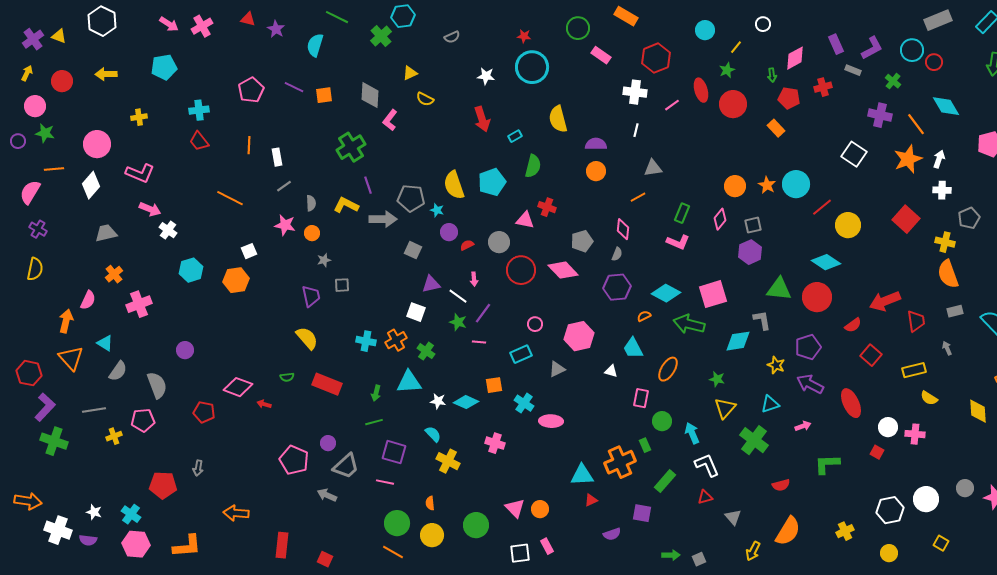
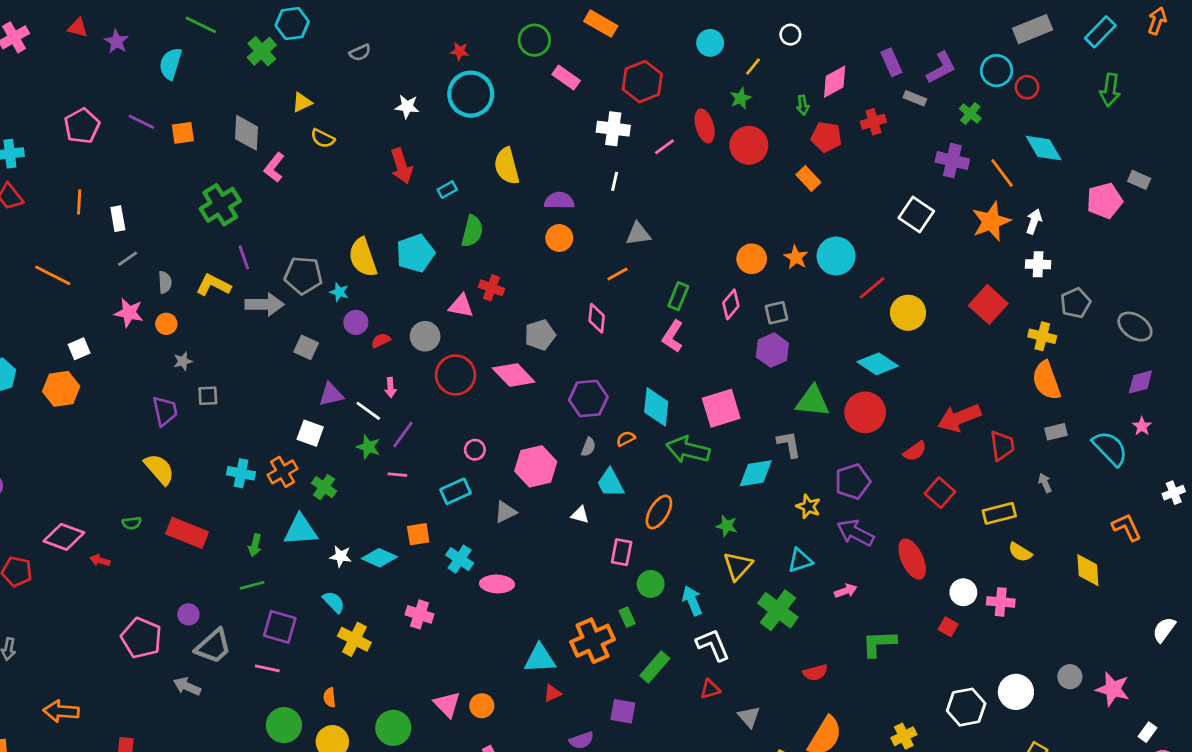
pink L-shape: (678, 242) -> (673, 336), turned 100
gray semicircle: (617, 254) -> (588, 447), moved
cyan diamond: (666, 293) -> (656, 407), turned 68

